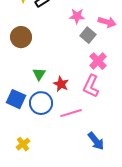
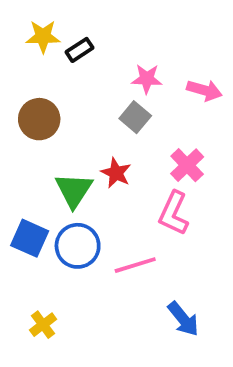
gray square: (88, 35) -> (135, 117), moved
green triangle: (39, 74) -> (74, 190), size x1.5
red star: (61, 84) -> (116, 173), moved

